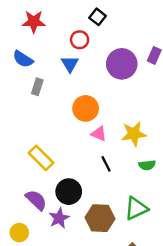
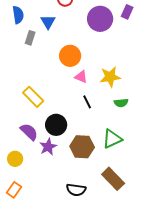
blue semicircle: (23, 59) -> (18, 15), turned -132
blue triangle: (70, 64) -> (48, 22), moved

